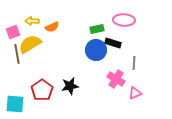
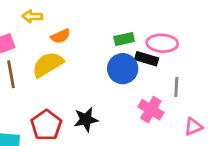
pink ellipse: (124, 20) -> (162, 43), moved
yellow arrow: (32, 21) -> (32, 16), moved
yellow semicircle: (30, 44) -> (48, 64), moved
pink triangle: (135, 93) -> (193, 127), moved

